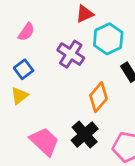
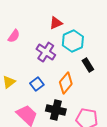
blue square: (24, 69) -> (37, 84), moved
black cross: (85, 135) -> (56, 110), turned -36

